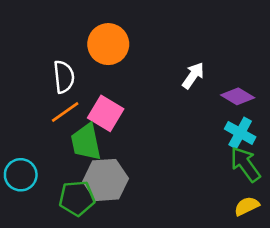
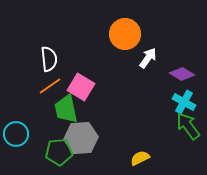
orange circle: (108, 44) -> (125, 34), moved
yellow semicircle: (247, 206) -> (140, 158), moved

